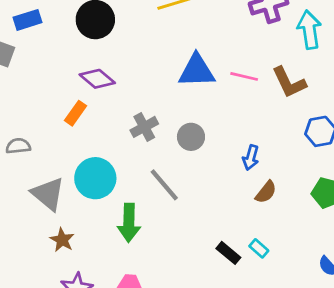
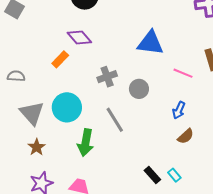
pink line: (244, 76) -> (183, 73), moved

